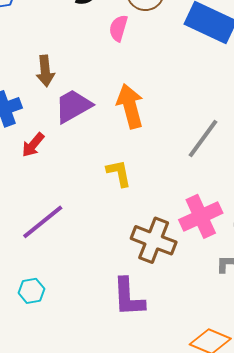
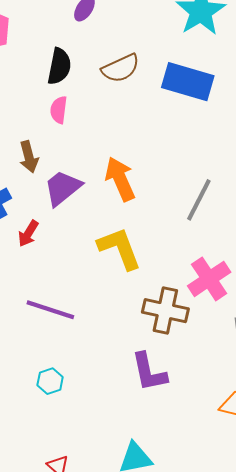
pink semicircle: (118, 28) -> (59, 110), moved
yellow L-shape: (119, 173) -> (120, 248), size x1.6
purple line: (43, 222) -> (50, 310), turned 66

